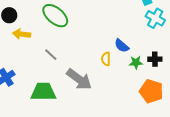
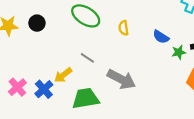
yellow arrow: (21, 34) -> (63, 75), moved, turned -36
yellow semicircle: (106, 59) -> (124, 28), moved

